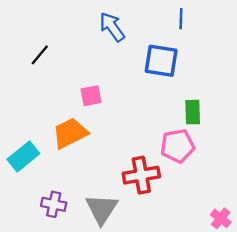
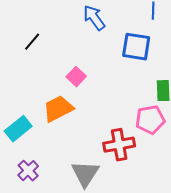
pink square: (91, 96) -> (76, 77), turned -36
purple cross: (54, 204) -> (28, 171), moved, turned 35

